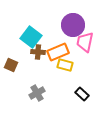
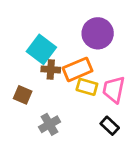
pink trapezoid: (85, 42) -> (114, 90), moved
brown square: (11, 65) -> (23, 95), moved

